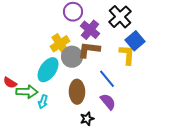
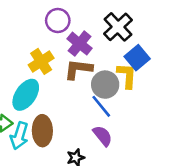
gray circle: (72, 57) -> (105, 85), moved
brown ellipse: (77, 92) -> (42, 131), moved
cyan arrow: (43, 102) -> (19, 136), size x1.5

